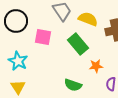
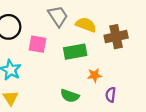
green rectangle: (78, 44) -> (75, 52), turned -60

